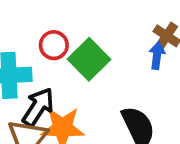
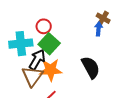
green square: (89, 59) -> (49, 44), moved

